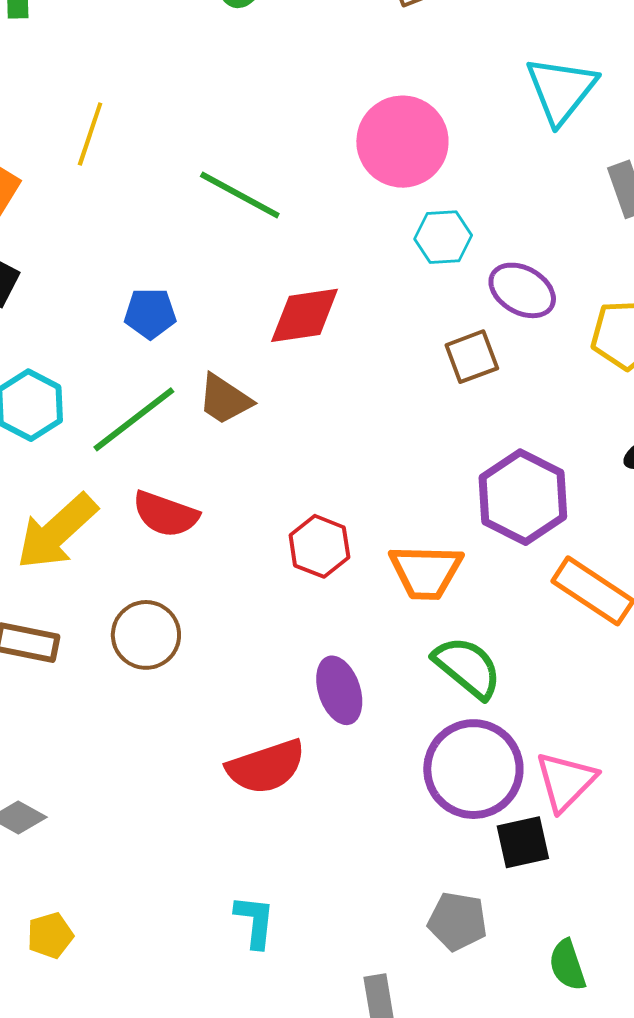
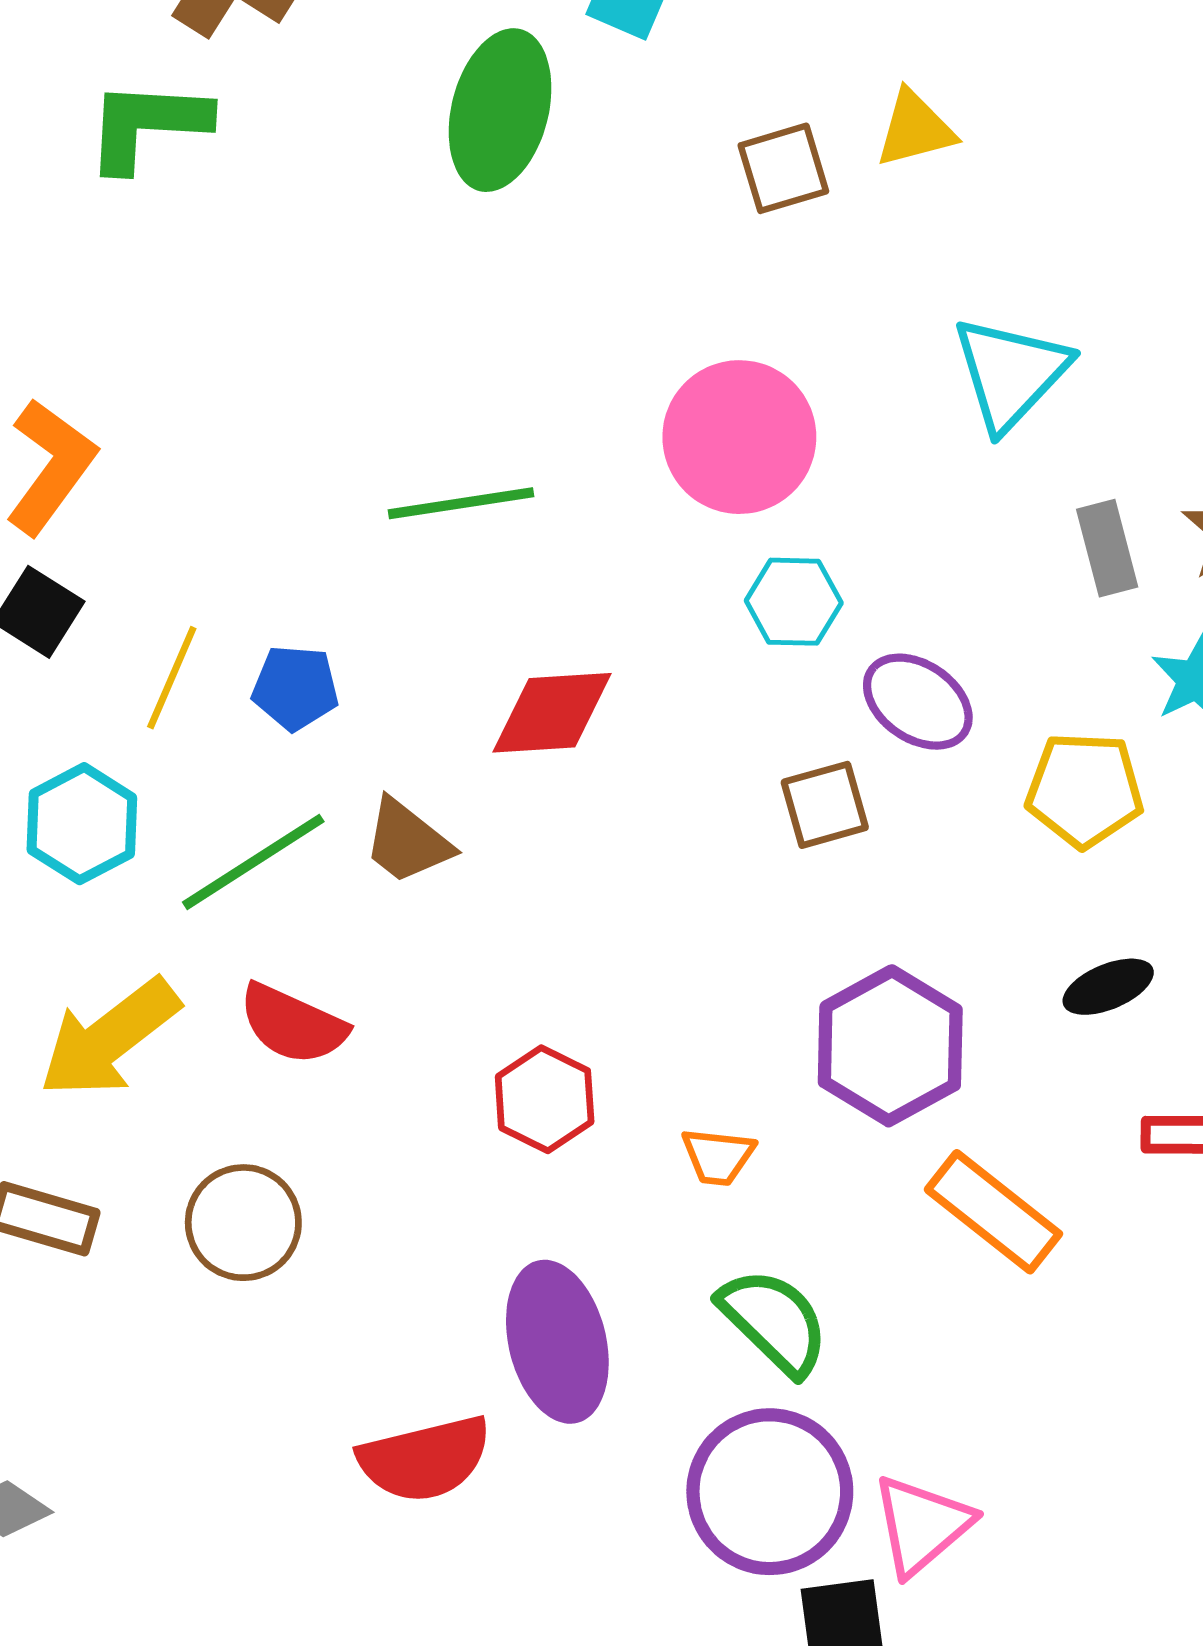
yellow line: (90, 134) -> (172, 678), moved
green line: (240, 195) -> (461, 503), turned -42
orange trapezoid: (426, 572) -> (718, 1156), size x0.6
purple ellipse: (339, 690) -> (557, 1342), size x1.4

